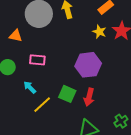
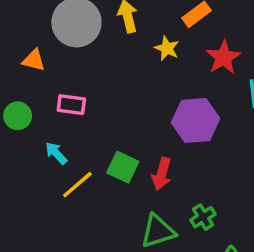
yellow star: (99, 32) -> (167, 48), moved
purple hexagon: (88, 65) -> (196, 121), moved
green cross: (121, 121) -> (203, 217), moved

